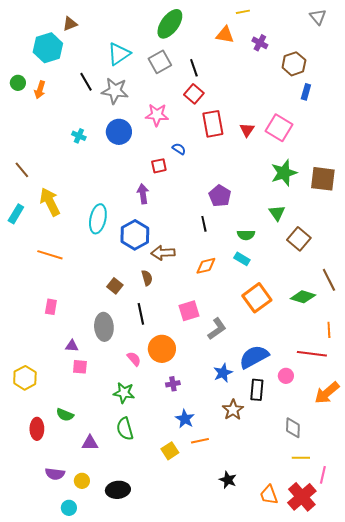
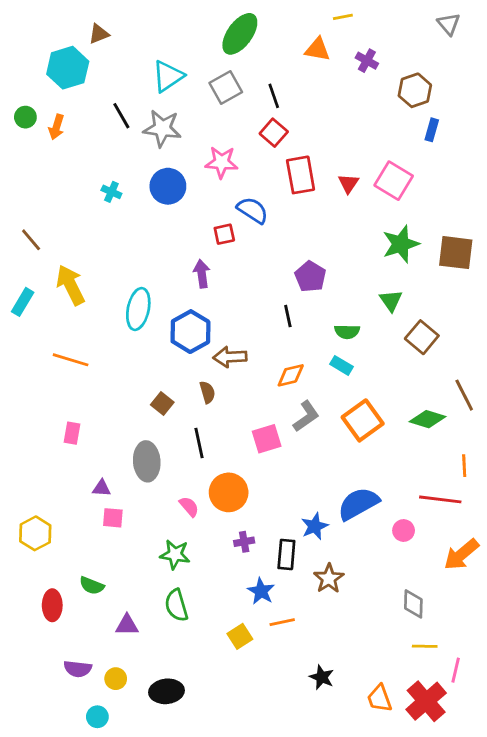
blue semicircle: (179, 149) -> (253, 210), size x1.6
gray L-shape: (217, 329) -> (306, 416), moved
black rectangle: (257, 390) -> (286, 554), moved

